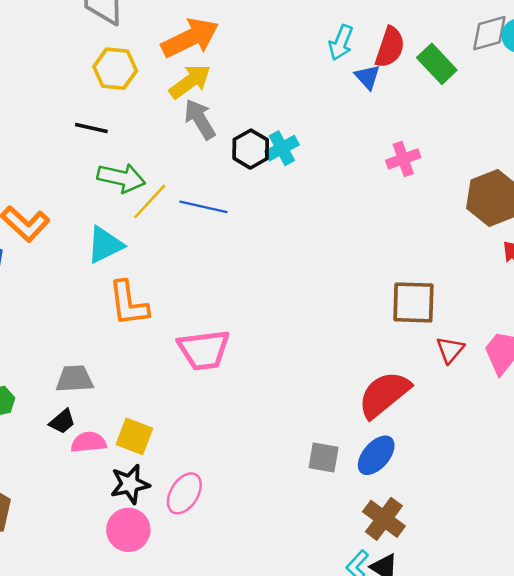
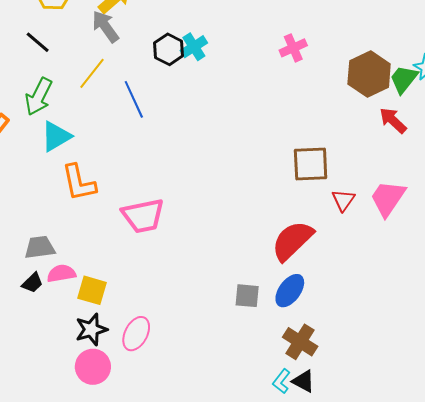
gray arrow: (200, 119) -> (105, 26), moved
black line: (91, 128) -> (38, 42), turned 32
green arrow: (121, 178) -> (39, 97), moved, turned 108
yellow line: (150, 201) -> (92, 73), moved
blue line: (203, 207) -> (134, 99), turned 57
pink semicircle: (89, 442) -> (61, 273), moved

